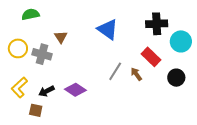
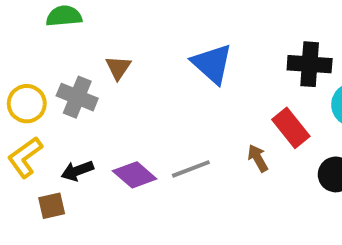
yellow circle: (18, 48) -> (27, 104), moved
gray line: (115, 71) -> (191, 169), moved, turned 30
brown square: (36, 110) -> (52, 206), turned -32

